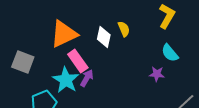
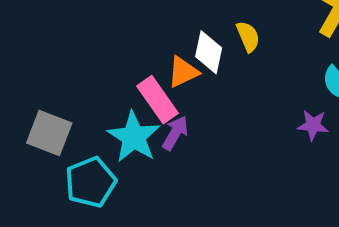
orange triangle: (64, 34) -> (183, 72), moved, size x0.6
gray square: (23, 62) -> (49, 133), moved

